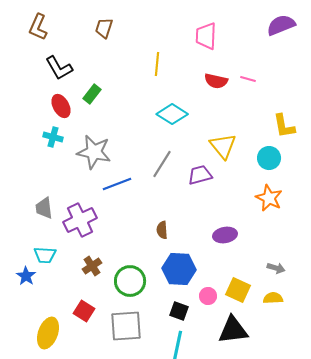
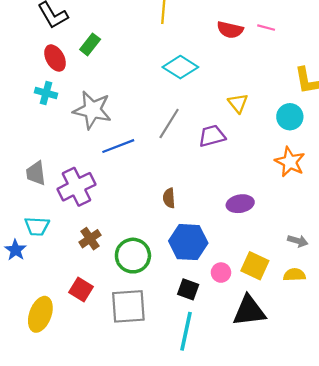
yellow triangle: (223, 146) -> (238, 103), size x0.7

